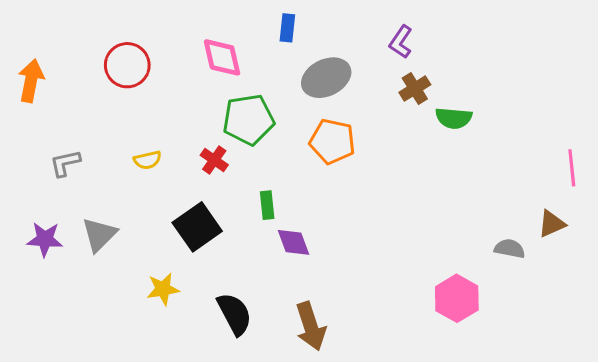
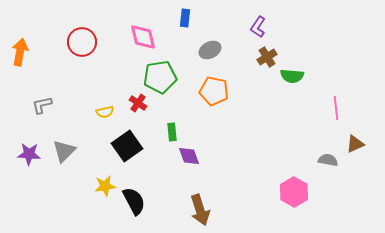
gray ellipse: (326, 78) -> (210, 50), size x0.7
yellow semicircle: (147, 160) -> (105, 112), moved
pink line: (572, 168) -> (336, 108), moved
black semicircle: (234, 314) -> (134, 201), moved

